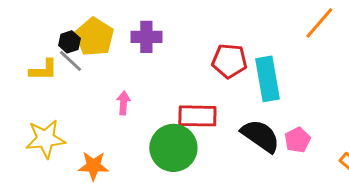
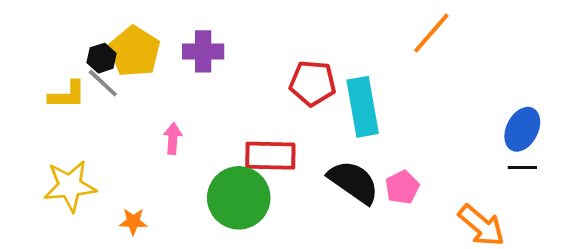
orange star: (93, 166) -> (133, 222), size x0.7

